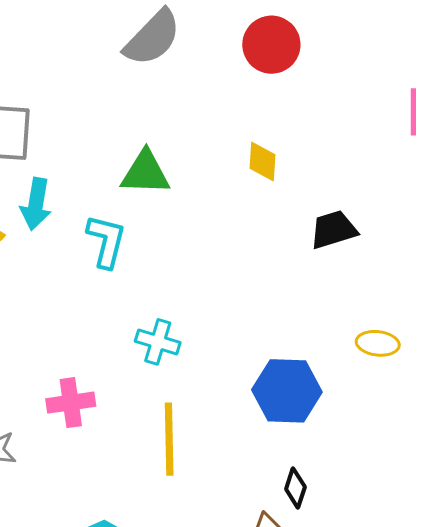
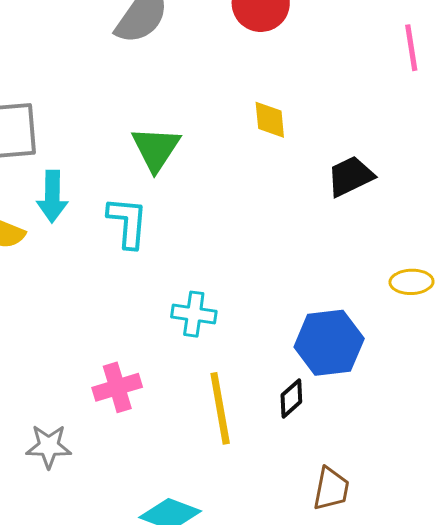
green triangle: (145, 173) -> (156, 149), turned -50
black diamond: (295, 488) -> (291, 398), moved, turned 39

